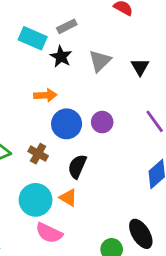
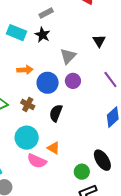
cyan rectangle: (33, 38) -> (16, 33), moved
gray triangle: (100, 61) -> (68, 56), moved
orange arrow: (45, 95) -> (25, 70), moved
orange triangle: (68, 198) -> (54, 148), moved

